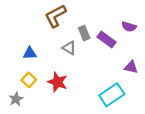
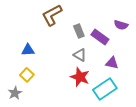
gray triangle: (69, 48) -> (80, 55), moved
purple triangle: (131, 67) -> (112, 63), moved
red star: (58, 82) -> (80, 77), moved

